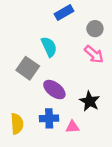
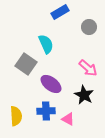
pink arrow: (94, 54) -> (88, 68), moved
pink triangle: (73, 127) -> (68, 119), turned 32

